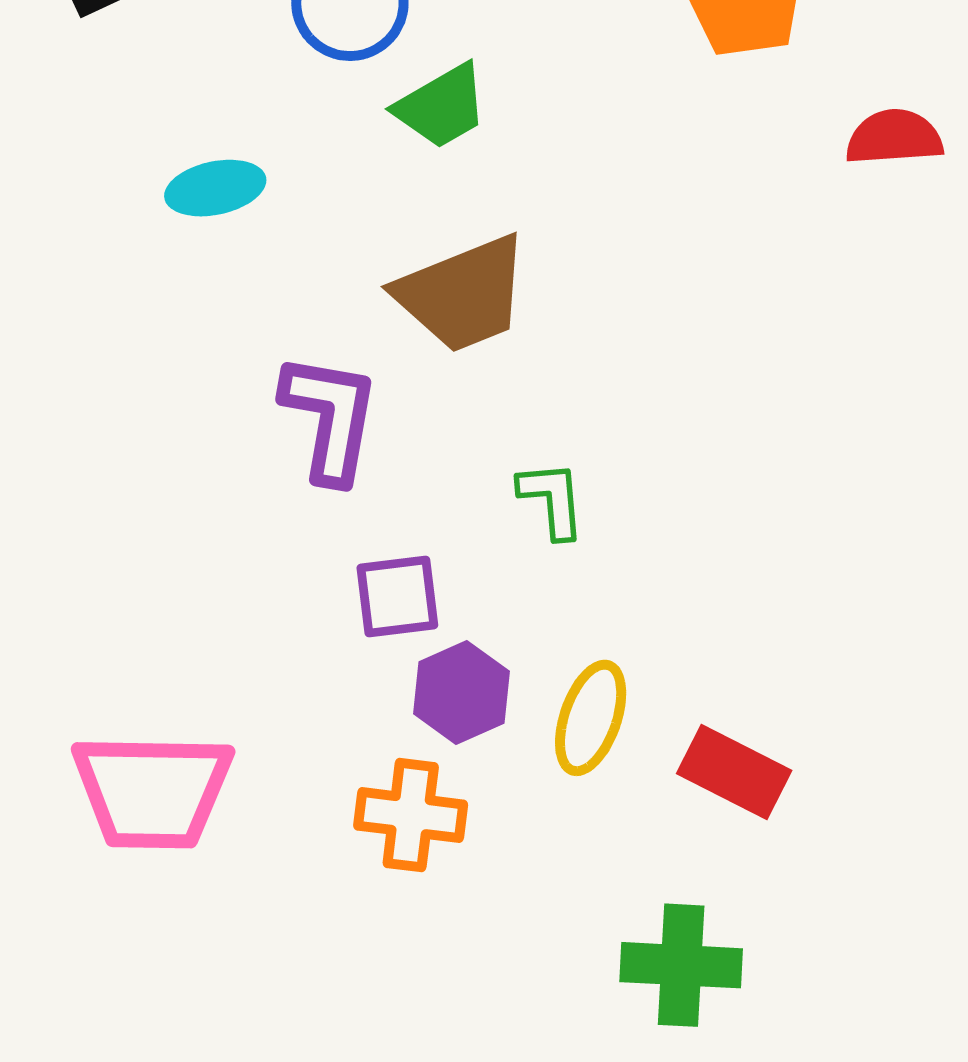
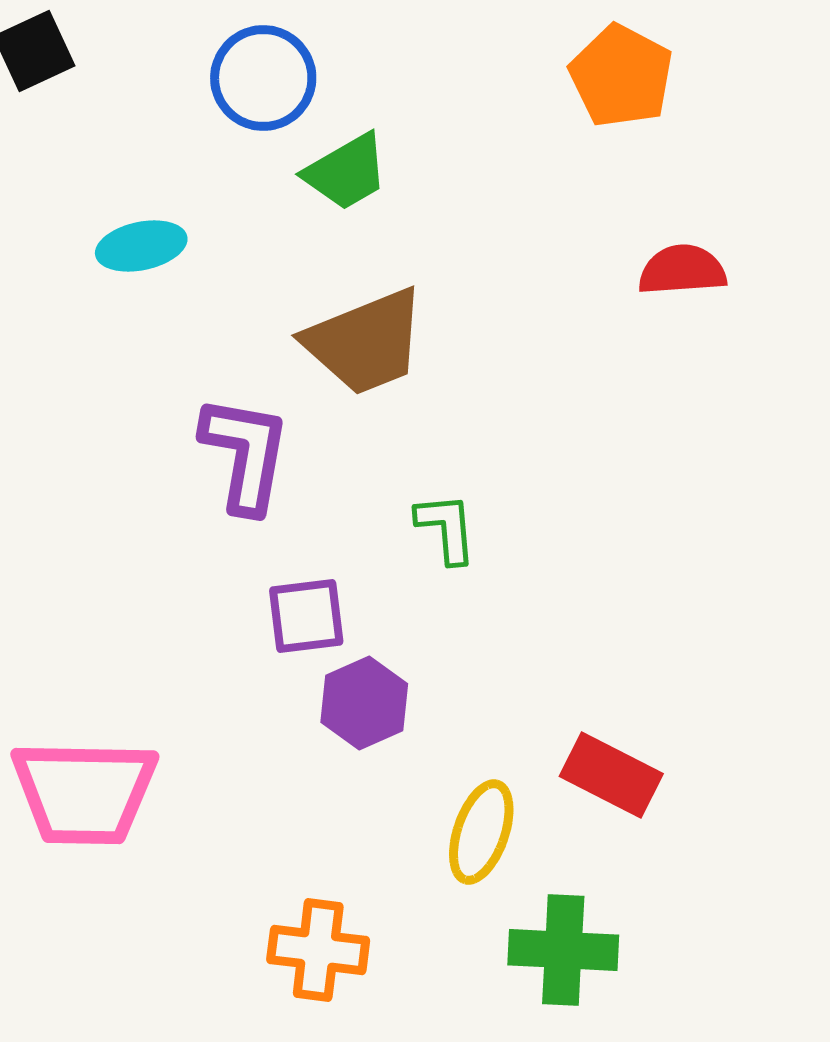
red semicircle: (894, 137) -> (682, 270), moved
yellow ellipse: (591, 718) -> (481, 832), moved
orange cross: (411, 815) -> (318, 950), moved

